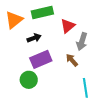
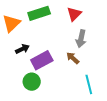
red triangle: (68, 26) -> (74, 14), moved
black arrow: (34, 38) -> (22, 49), moved

